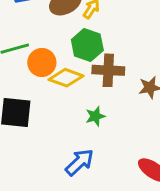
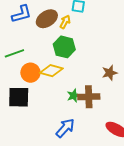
orange circle: (42, 62) -> (30, 73), moved
brown cross: (108, 70) -> (89, 97), moved

